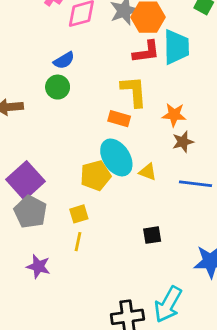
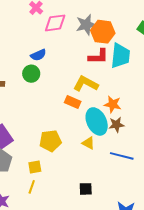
yellow L-shape: (134, 91) -> (86, 84), turned -65
cyan ellipse: (116, 157) -> (97, 121), moved

